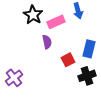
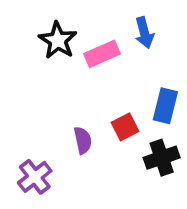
purple semicircle: (47, 42) -> (83, 140), moved
purple cross: (14, 78) -> (35, 177), moved

